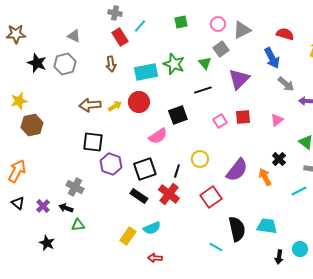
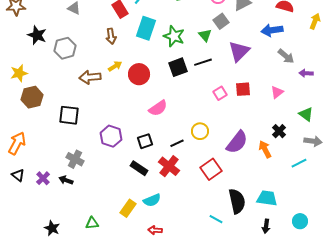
blue arrow: (272, 58) -> (272, 30), turned 110
gray hexagon: (65, 64) -> (65, 48), moved
cyan rectangle: (146, 72) -> (146, 28), moved, turned -60
yellow arrow: (115, 106) -> (115, 66), moved
black square: (178, 115) -> (178, 67), moved
black square: (93, 142) -> (69, 115), moved
black square: (145, 169) -> (145, 141), size x0.7
black line: (177, 171) -> (177, 143), turned 48
green triangle: (78, 225) -> (92, 223), moved
black star: (47, 243) -> (52, 228), moved
black arrow: (279, 257) -> (266, 226), moved

